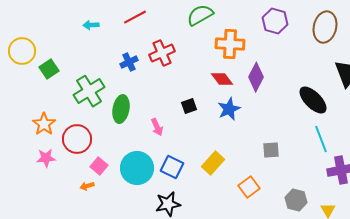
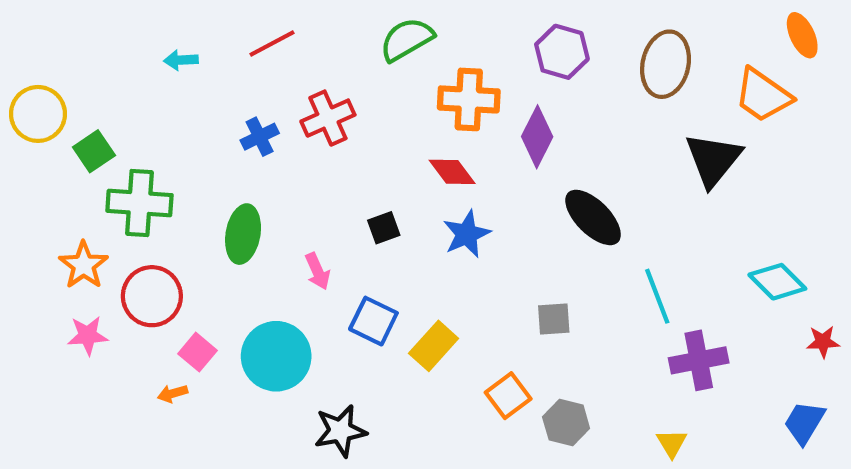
purple diamond: (256, 77) -> (537, 137), moved
green cross: (89, 91) -> (139, 203), moved, turned 36
black ellipse: (313, 100) -> (593, 217), moved
blue square: (172, 167) -> (373, 321), moved
gray hexagon: (296, 200) -> (566, 423), moved

